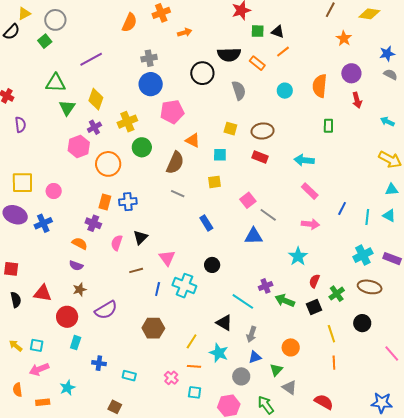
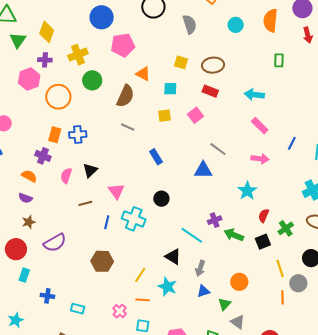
purple cross: (94, 127) -> (45, 60), turned 32
pink square: (248, 200) -> (196, 115), moved
gray circle: (241, 376) -> (298, 283), moved

